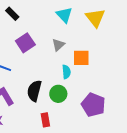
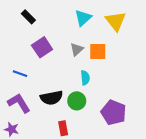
cyan triangle: (64, 15) -> (83, 18), turned 30
orange square: (81, 58) -> (98, 52), moved
black semicircle: (34, 91) -> (52, 98), turned -115

